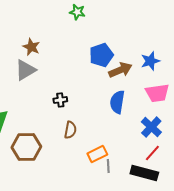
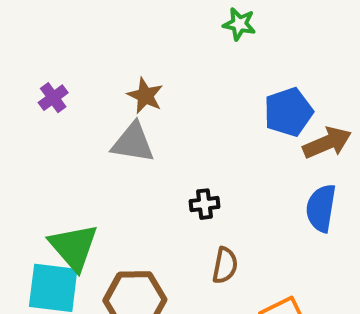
gray triangle: (25, 70) -> (133, 143), turned 40

